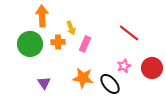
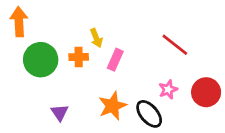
orange arrow: (42, 16) -> (19, 22), moved
orange star: (83, 78) -> (112, 106), turned -30

